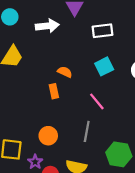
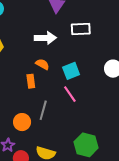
white arrow: (47, 26) -> (45, 38), moved
cyan square: (104, 66) -> (71, 71), moved
gray line: (87, 131) -> (43, 110), moved

